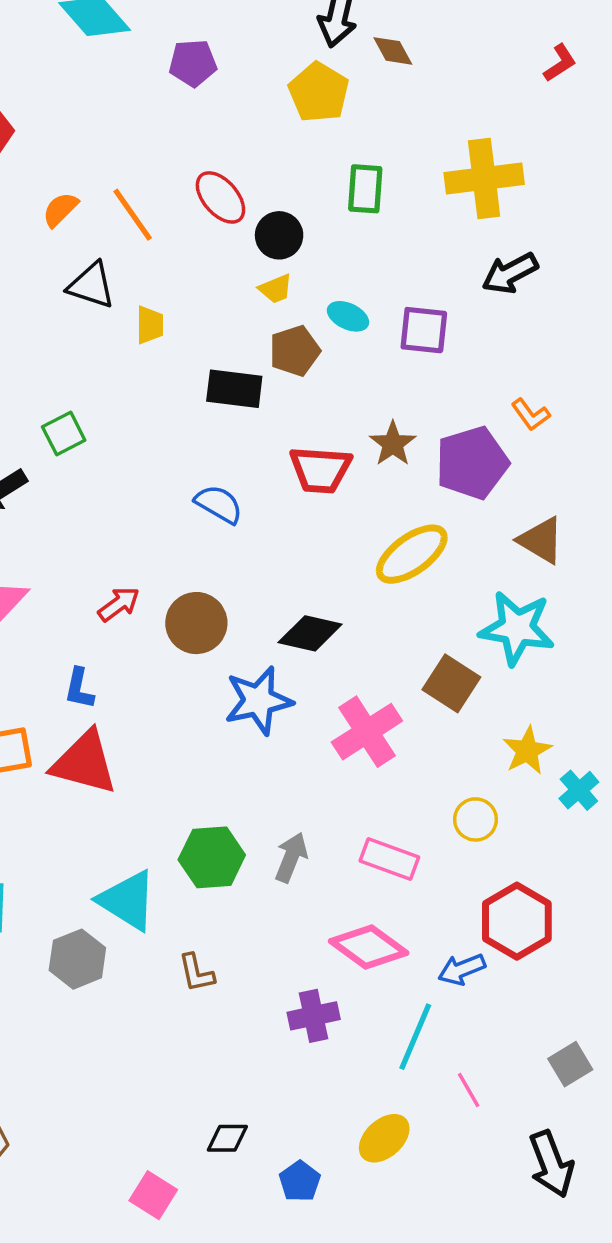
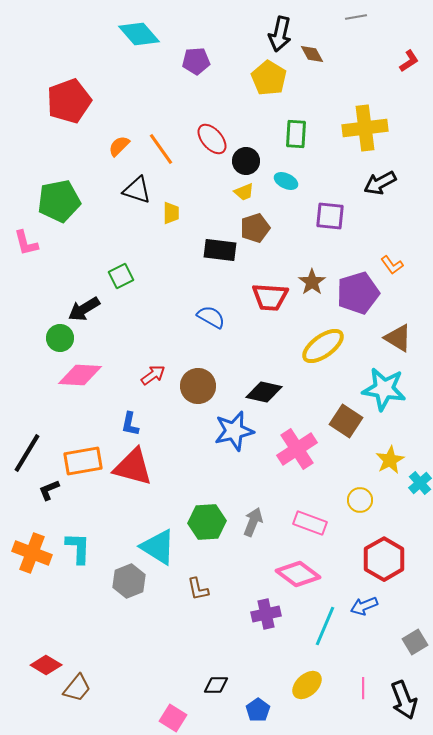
cyan ellipse: (348, 316) -> (286, 181), moved
blue arrow: (462, 969) -> (364, 606), moved
pink line: (469, 1090) -> (363, 688), moved, turned 30

